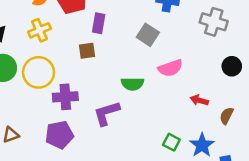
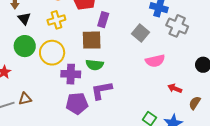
gray cross: (214, 22) -> (177, 26), moved
brown square: (87, 51) -> (92, 40), size x1.5
green semicircle: (132, 84) -> (95, 65), moved
purple pentagon: (59, 135) -> (77, 103), moved

